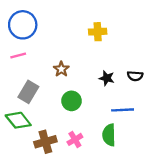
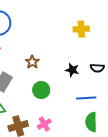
yellow cross: (98, 32) -> (81, 29), moved
green semicircle: (109, 135) -> (91, 122), moved

